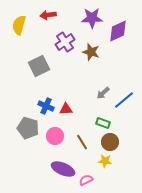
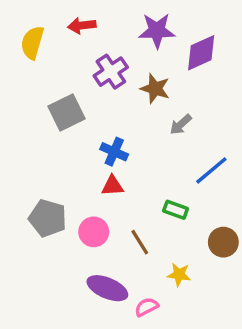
gray arrow: (103, 93) -> (181, 124), moved
blue cross: (46, 106) -> (114, 152), moved
brown circle: (110, 142) -> (223, 242), moved

